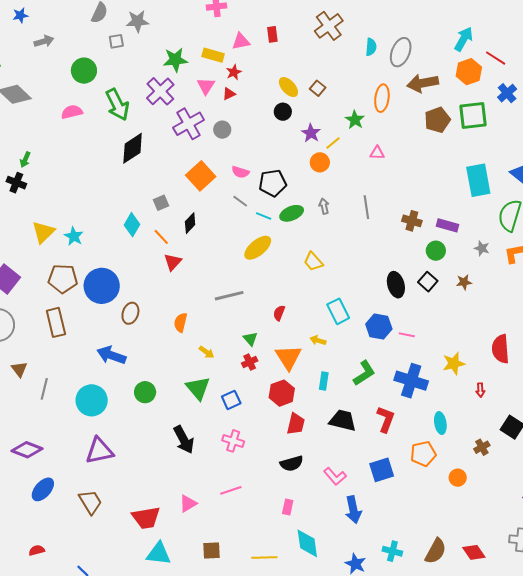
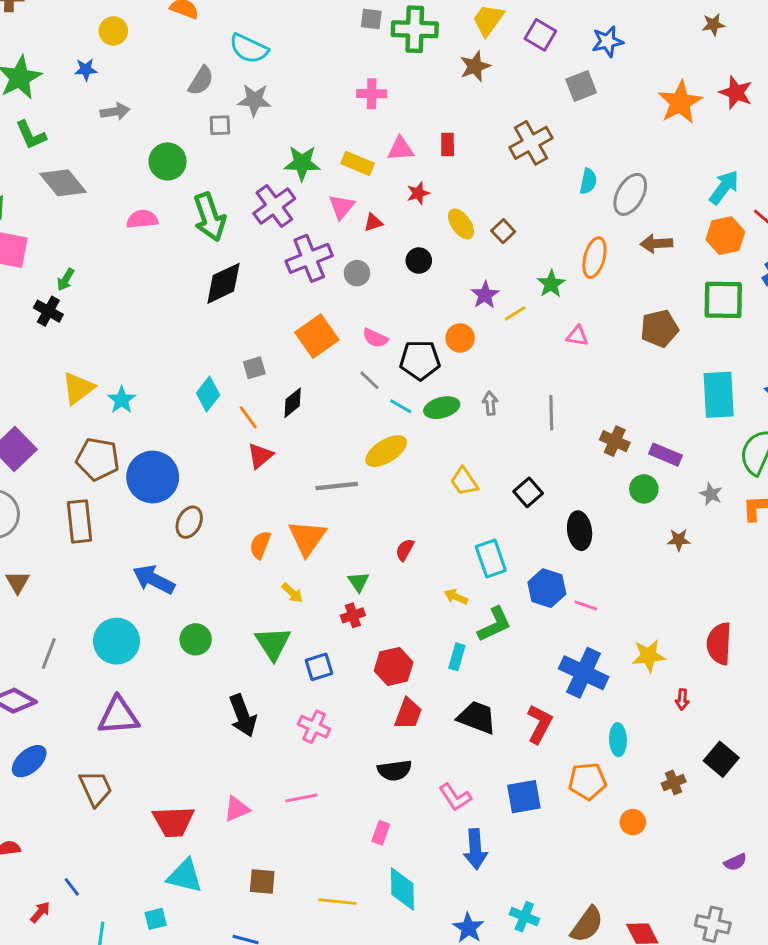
red star: (234, 72) -> (418, 193), moved
brown arrow: (423, 83) -> (656, 244), size x0.7
black circle: (283, 112) -> (419, 261), moved
brown pentagon: (437, 120) -> (659, 329), moved
orange circle: (320, 162) -> (460, 338), moved
black square: (428, 282) -> (528, 492), moved
gray line: (229, 296) -> (337, 486), moved
orange triangle: (288, 357) -> (307, 538), moved
green L-shape: (364, 373) -> (495, 624), moved
gray line: (44, 389) -> (49, 654), moved

